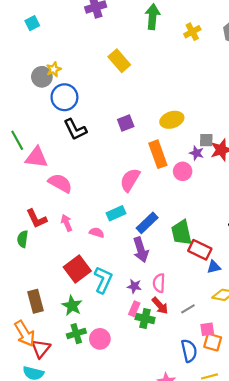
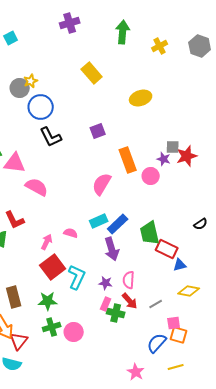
yellow ellipse: (172, 120) -> (141, 98), moved
cyan rectangle: (116, 213) -> (99, 221), moved
pink arrow: (67, 223) -> (47, 242), moved, turned 49
green star: (72, 306) -> (48, 301), turned -30
blue semicircle: (189, 351) -> (157, 343), turned -125

